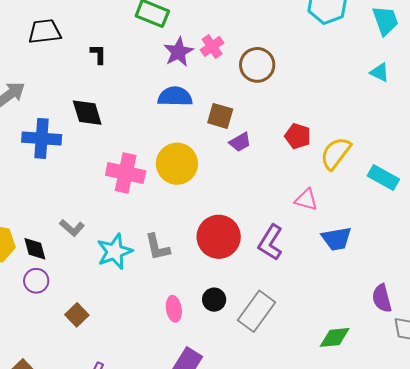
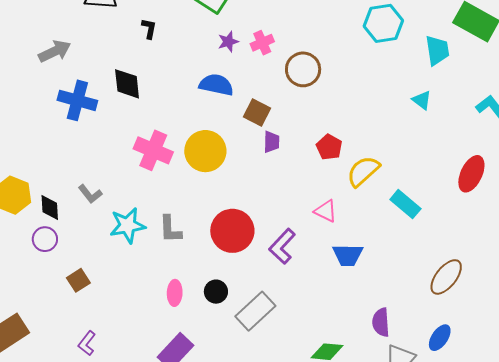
purple star: (178, 52) -> (228, 42), size x0.7
purple trapezoid: (240, 142) -> (271, 142), turned -70

